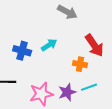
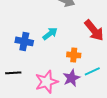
orange cross: (80, 64) -> (74, 55), moved

